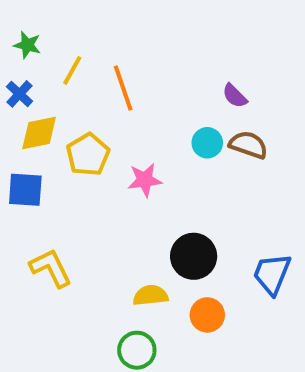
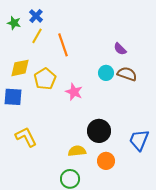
blue cross: (19, 94) -> (36, 16), moved
pink star: (145, 180) -> (74, 92), turned 30

